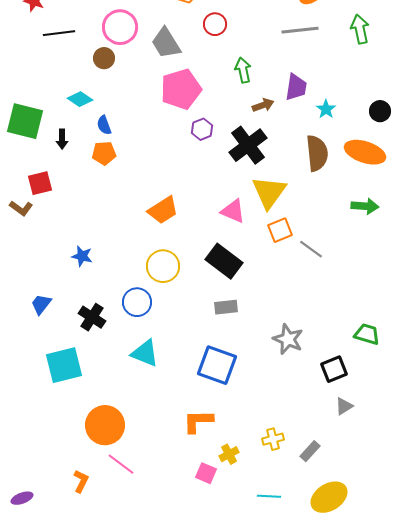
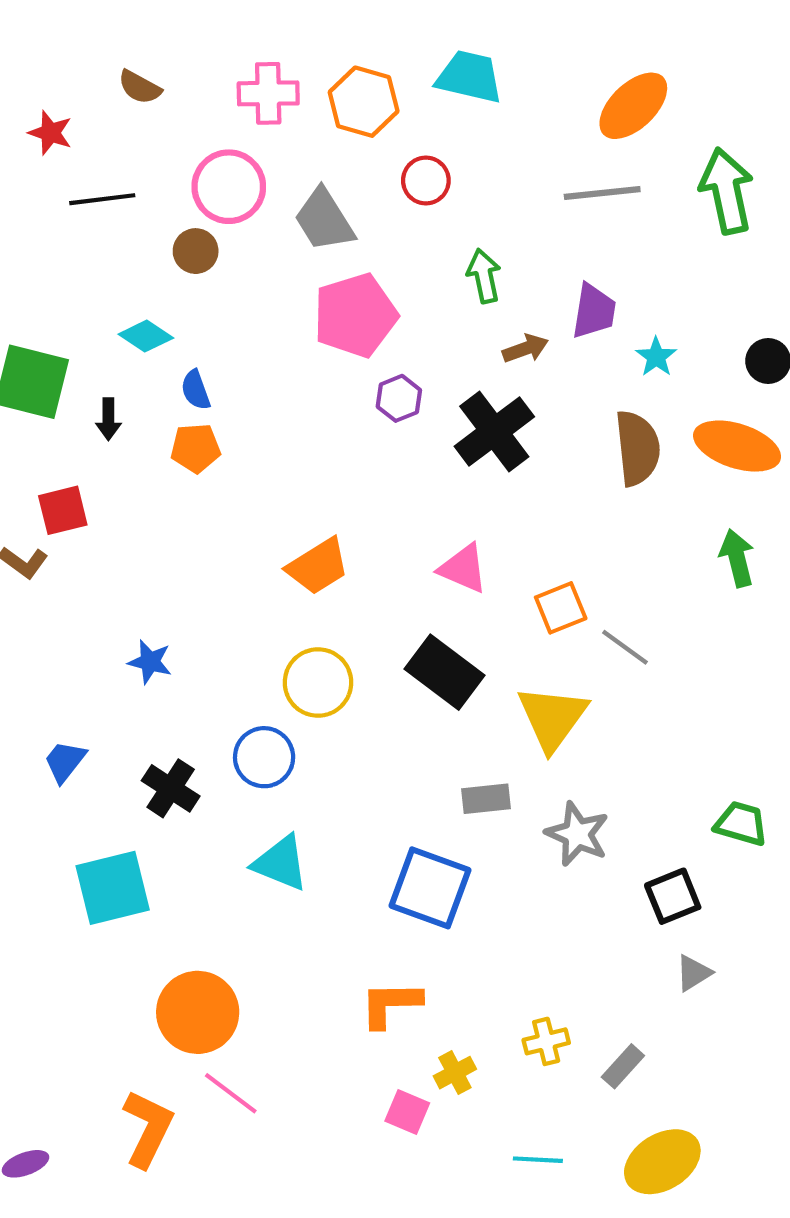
green arrow: (360, 29) -> (727, 191), size x1.4
yellow triangle: (269, 192) -> (552, 718), moved
green arrow: (365, 206) -> (737, 558), turned -108
gray rectangle: (226, 307) -> (486, 799), moved
orange L-shape: (81, 481) -> (148, 1129), size x1.6

